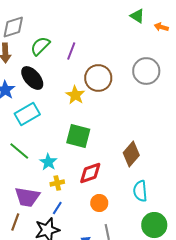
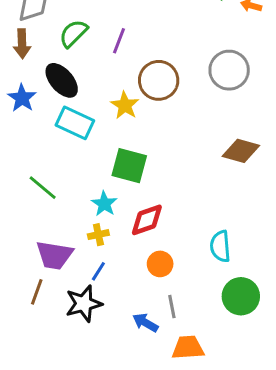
cyan rectangle: (27, 114) -> (75, 123), moved, turned 55
brown diamond: (131, 154) -> (241, 151), moved, turned 65
cyan star: (48, 162) -> (104, 204), moved

